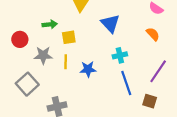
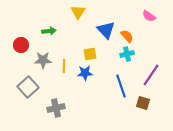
orange semicircle: (153, 34) -> (127, 36), moved
yellow square: (69, 37) -> (90, 54), moved
cyan cross: (120, 55) -> (127, 54), moved

